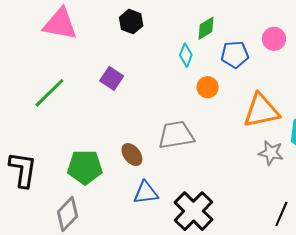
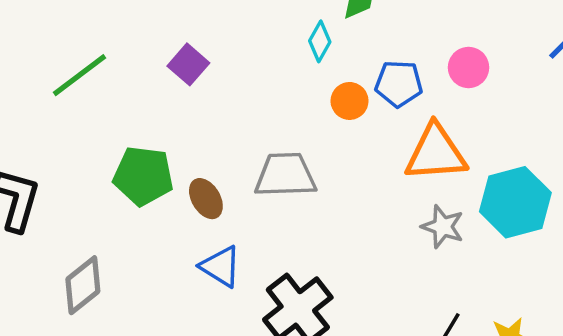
pink circle: (274, 39) -> (469, 67), moved
blue pentagon: (235, 54) -> (399, 84), moved
green pentagon: (85, 167) -> (143, 176), moved
blue triangle: (146, 193) -> (221, 266), turned 32

